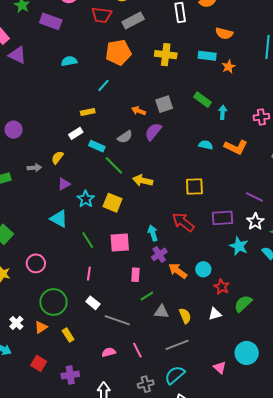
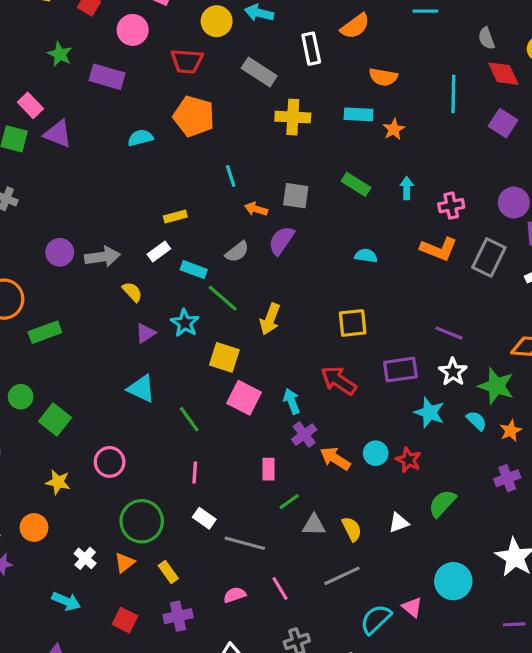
gray rectangle: (133, 21) -> (259, 72), moved, turned 65
orange pentagon: (118, 52) -> (194, 116), moved, turned 30
cyan line: (103, 85) -> (231, 176), moved, turned -56
gray square: (164, 104) -> (296, 196), turned 30
cyan arrow: (223, 112) -> (407, 188), moved
orange L-shape: (236, 147) -> (439, 249), moved
yellow semicircle: (57, 158) -> (132, 292), turned 104
gray arrow: (34, 168) -> (102, 257), moved, size x1.5
yellow arrow: (143, 181) -> (270, 319), turned -78
cyan star: (86, 199) -> (185, 323), moved
pink square: (120, 243) -> (244, 398), moved, turned 35
red star: (222, 287) -> (409, 460), moved
purple cross: (70, 375) -> (178, 616), moved
cyan semicircle: (175, 375) -> (376, 619), moved

